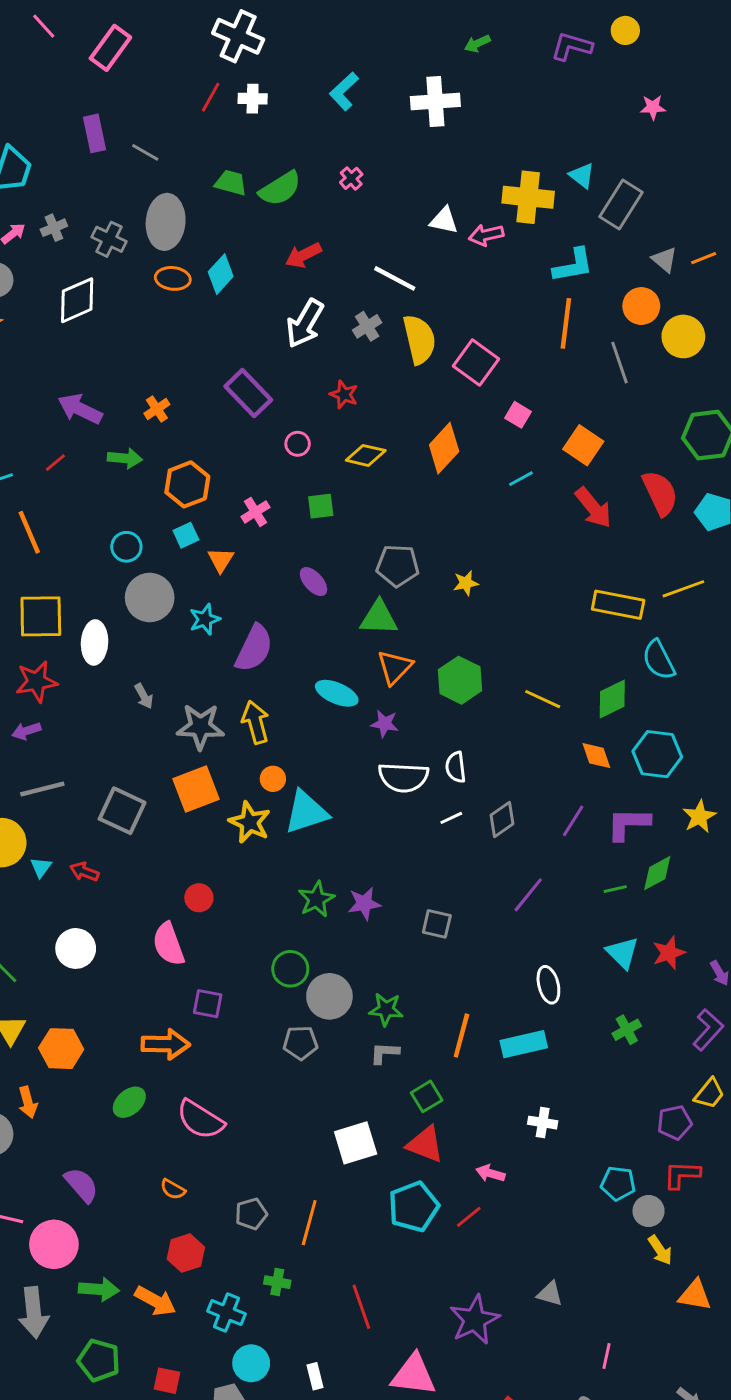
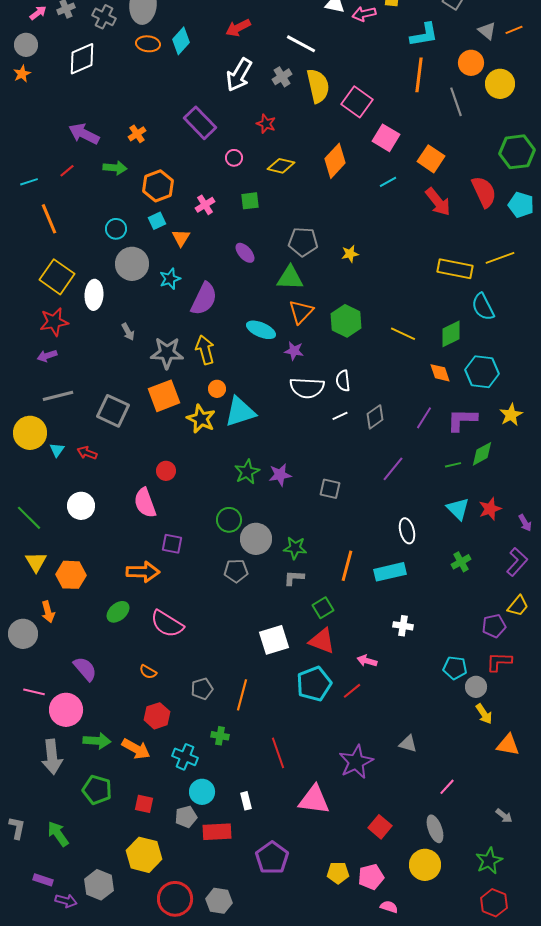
pink square: (518, 415) -> (386, 138), size x1.5
yellow square: (41, 616) -> (57, 277), turned 36
pink line: (606, 1356) -> (447, 787), turned 30

